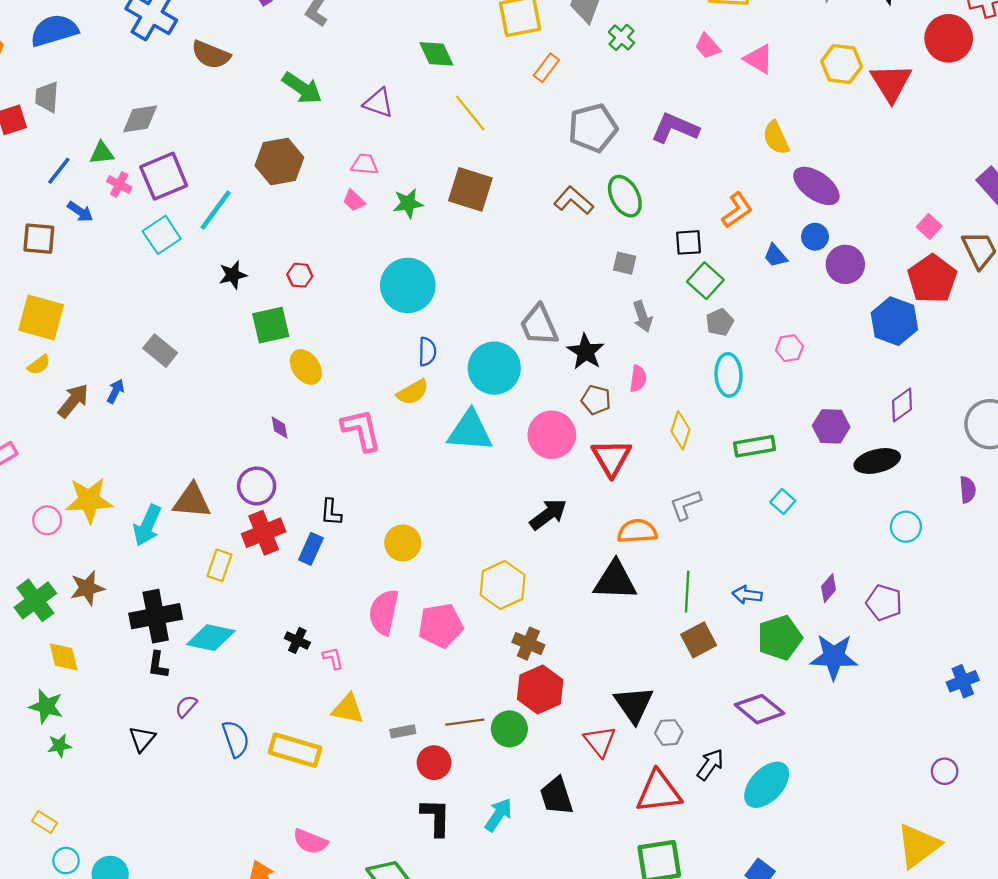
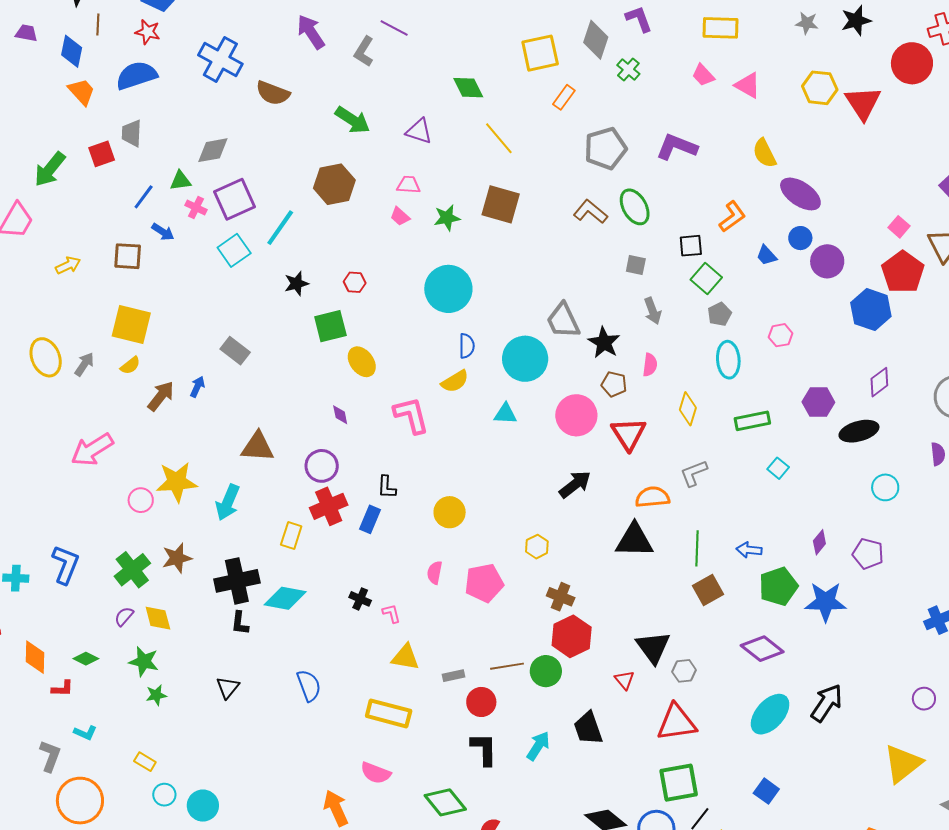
cyan triangle: (470, 431) -> (505, 414), size x0.6
brown triangle: (192, 501) -> (257, 447), moved
yellow hexagon: (503, 585) -> (537, 547), size x0.6
pink semicircle: (384, 612) -> (435, 573), size x0.6
purple semicircle: (186, 706) -> (124, 616), moved
red triangle: (600, 741) -> (625, 680), size x0.7
yellow rectangle: (295, 750) -> (389, 713), moved
black arrow: (710, 764) -> (827, 703), moved, size x1.4

